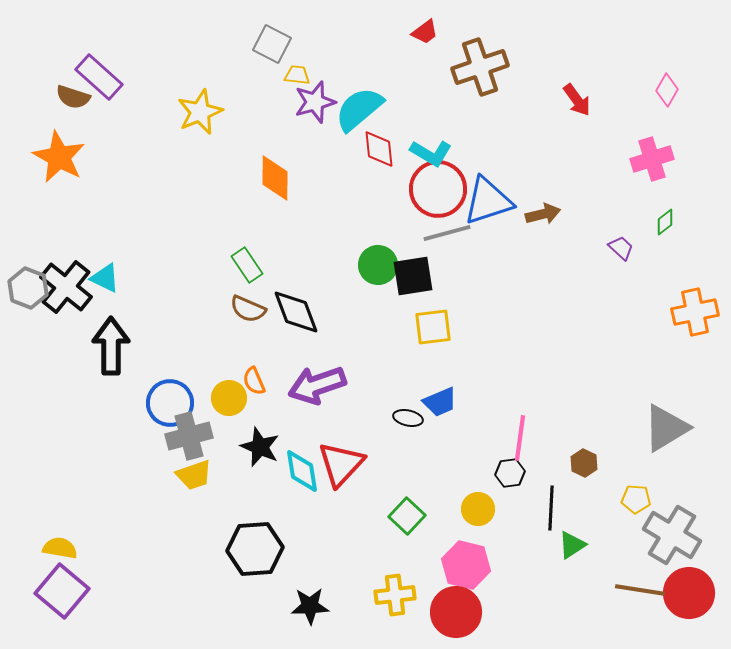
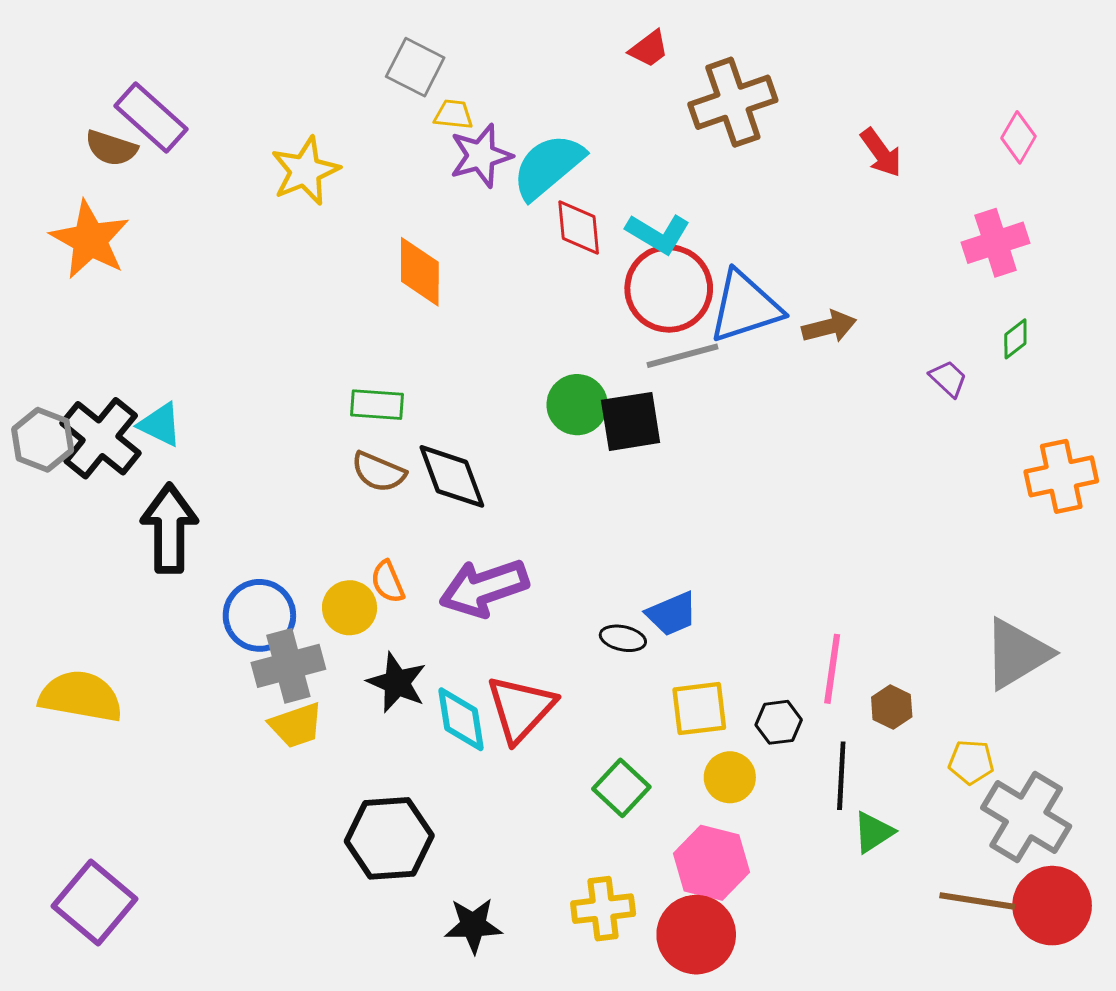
green rectangle: (247, 265) -> (377, 405), turned -52
yellow square: (433, 327) -> (699, 709), moved
pink line: (520, 438) -> (832, 669), moved
yellow semicircle: (60, 548) -> (81, 696), moved, size x1.6

